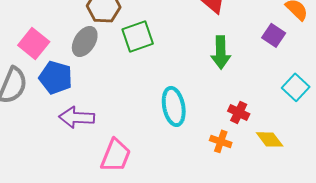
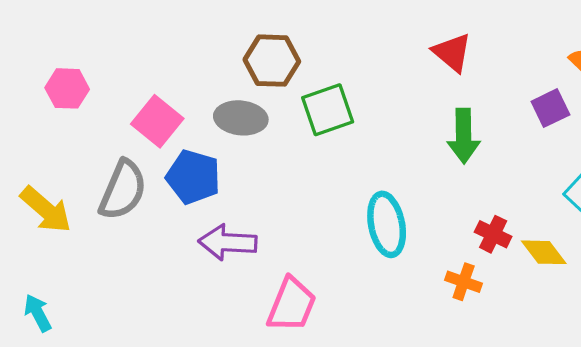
purple square: (274, 35) -> (550, 108), turned 30
gray ellipse: (85, 41) -> (241, 118), turned 64
yellow diamond: (270, 139) -> (544, 252), moved

